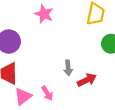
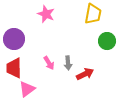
pink arrow: (47, 93) -> (49, 63), moved

